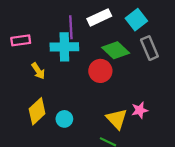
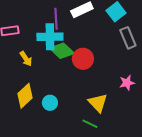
green diamond: (116, 50) -> (62, 51), moved
pink star: (140, 110) -> (127, 83), moved

